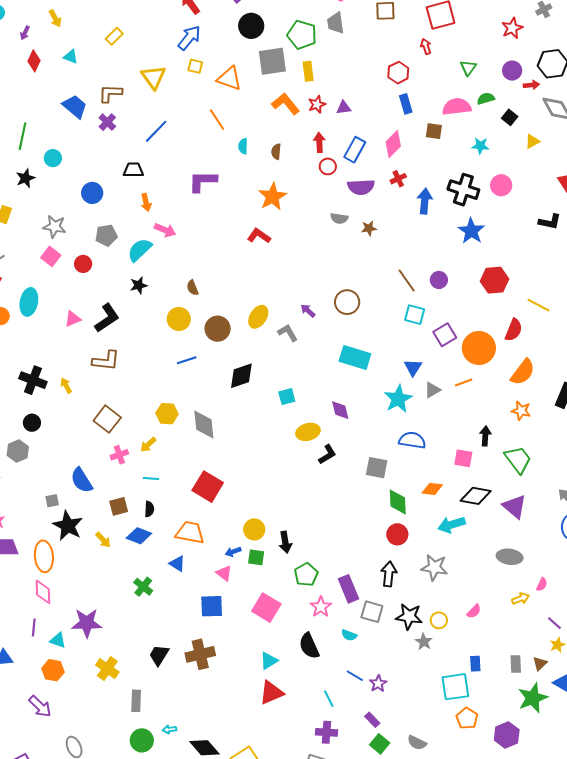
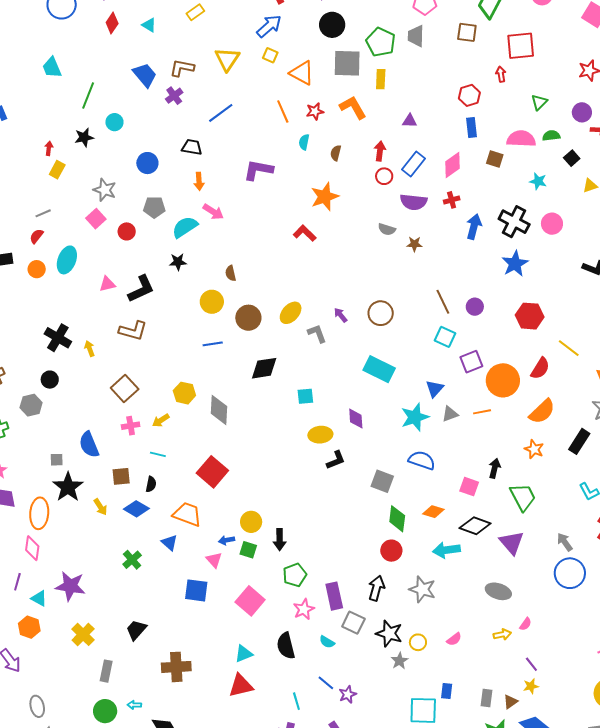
red star: (317, 104) -> (315, 111), moved
brown cross: (200, 654) -> (176, 667), moved

